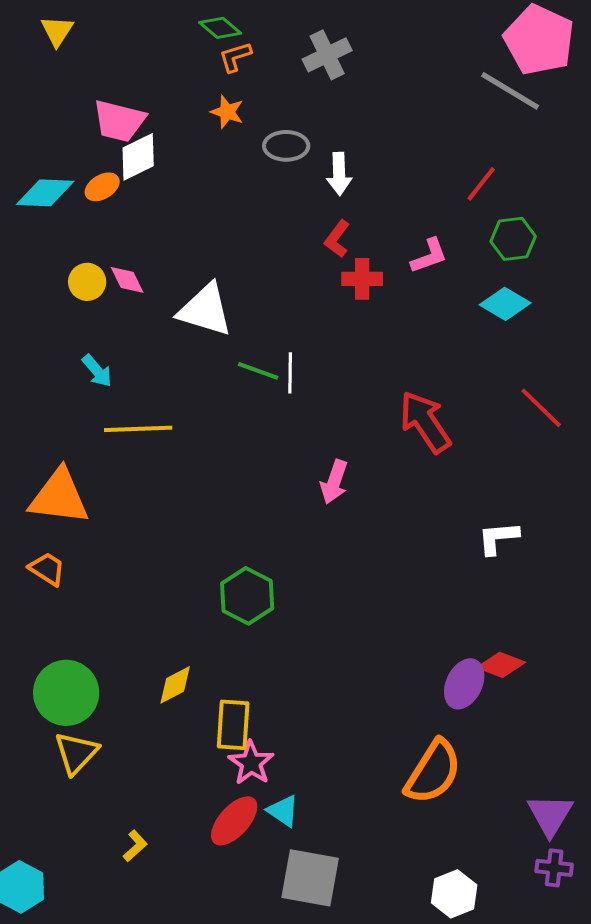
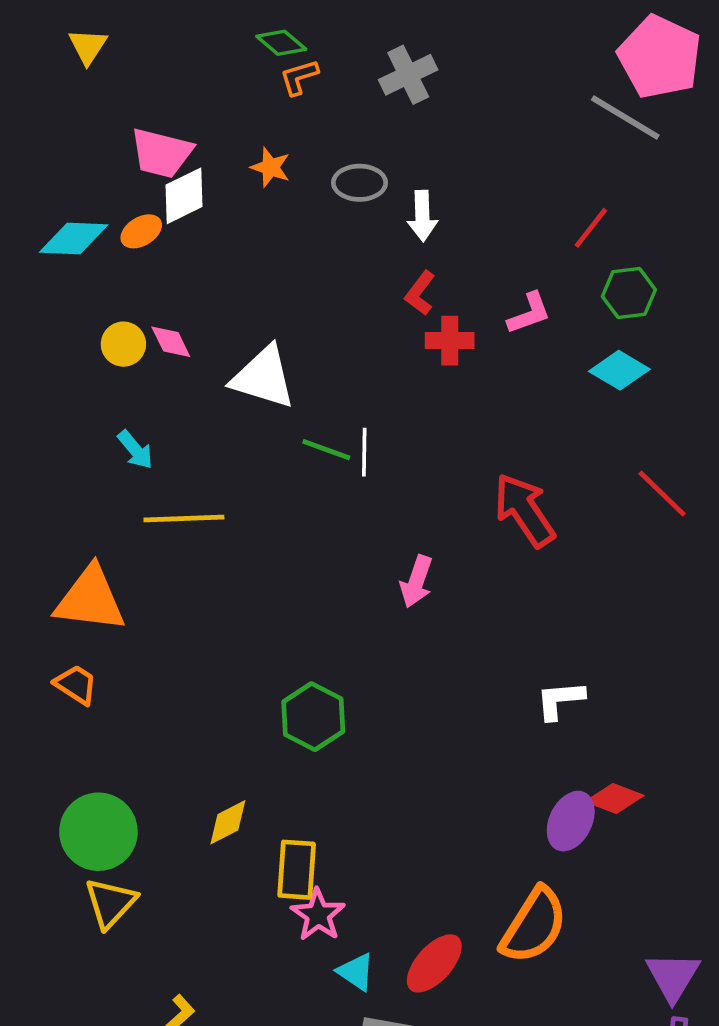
orange star: (227, 112) -> (271, 167), moved
white L-shape: (498, 538) -> (560, 700), moved
red ellipse: (234, 821) -> (434, 963), moved

